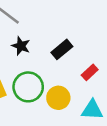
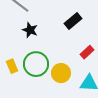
black rectangle: (62, 49) -> (73, 21), moved

